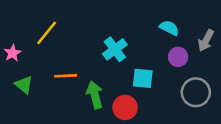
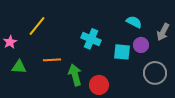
cyan cross: (115, 49) -> (91, 39), turned -30
cyan square: (143, 78) -> (122, 52), moved
green triangle: (24, 85) -> (19, 67), turned -35

